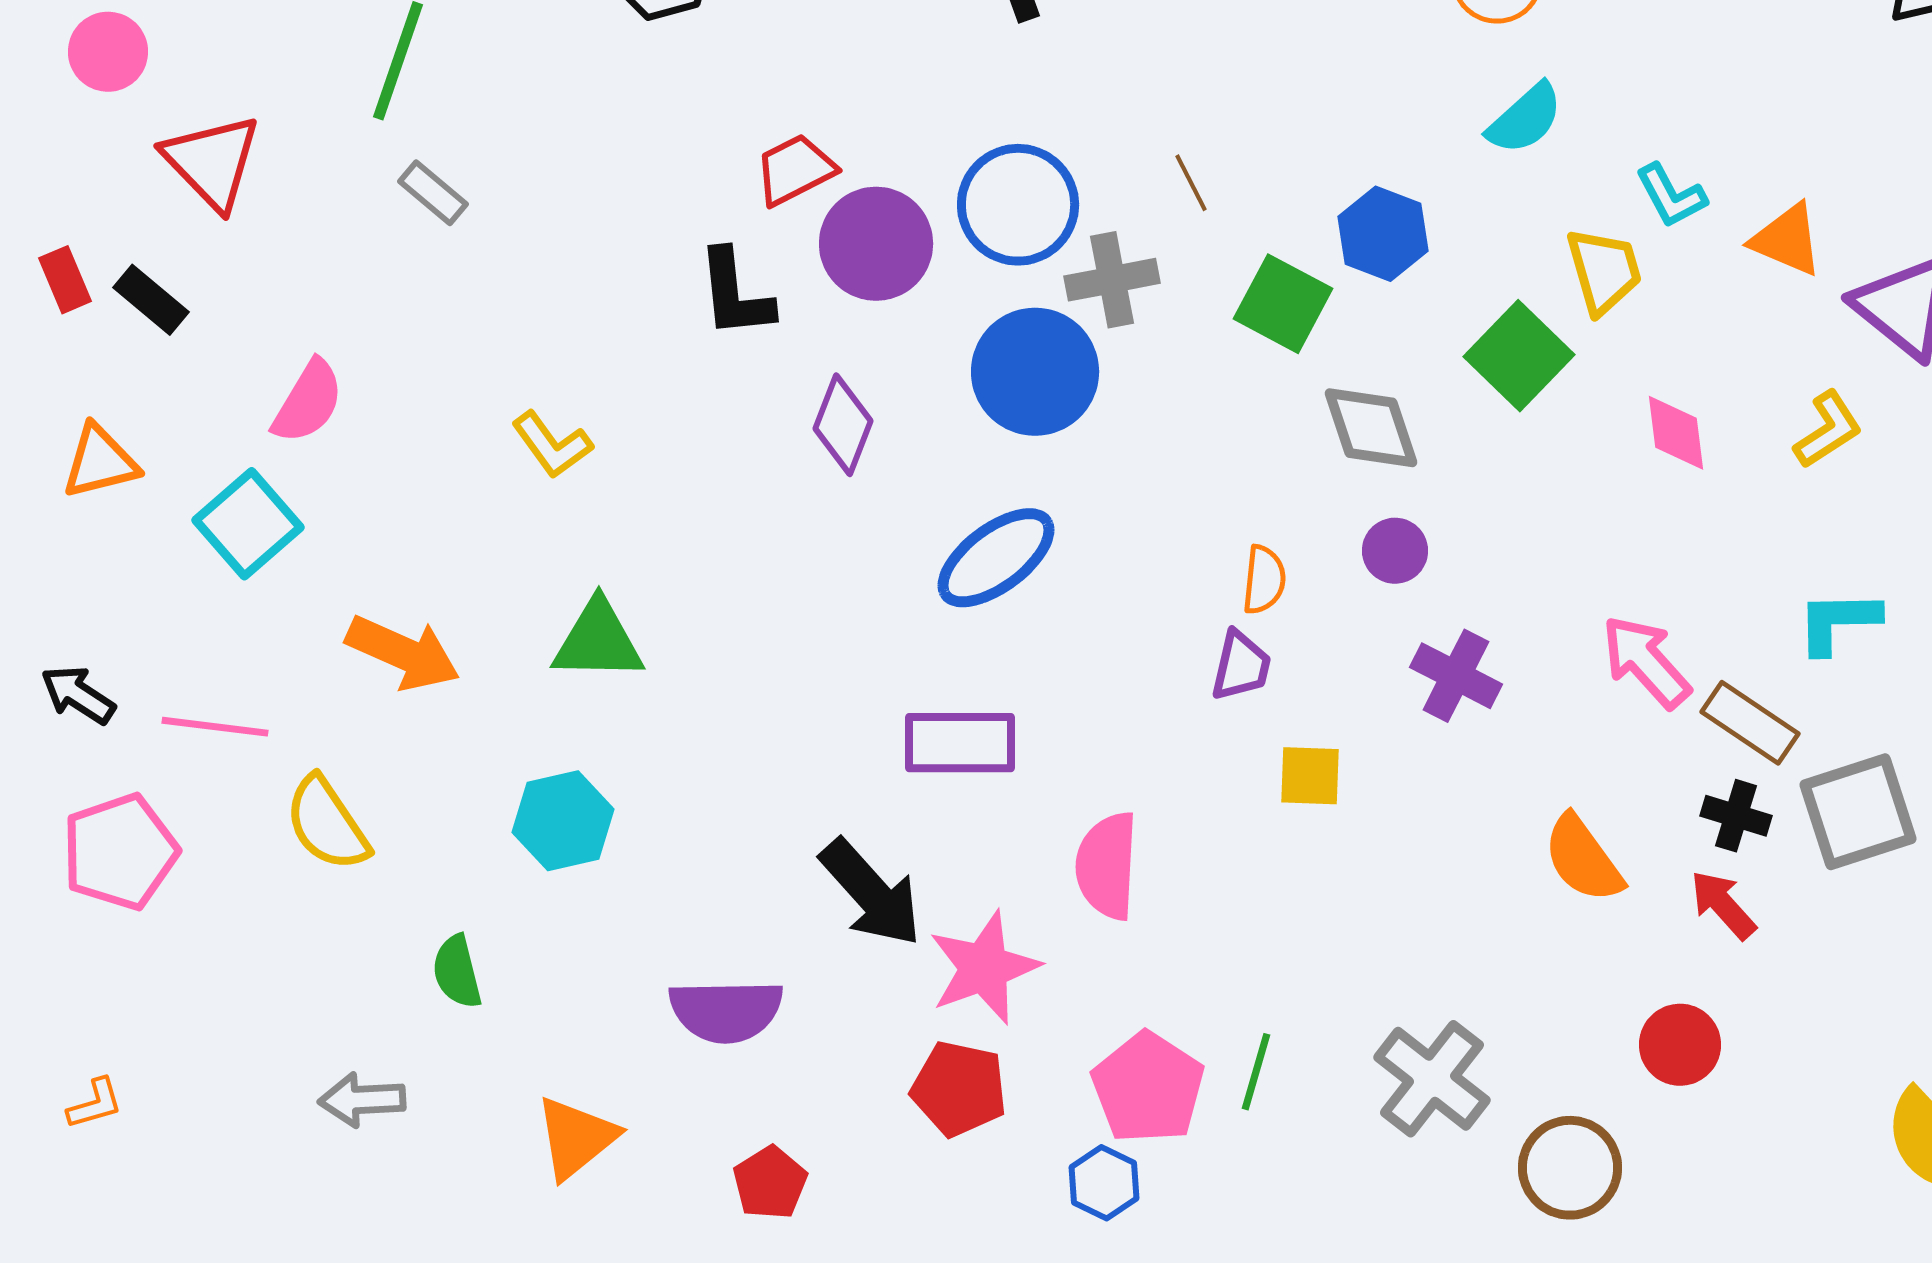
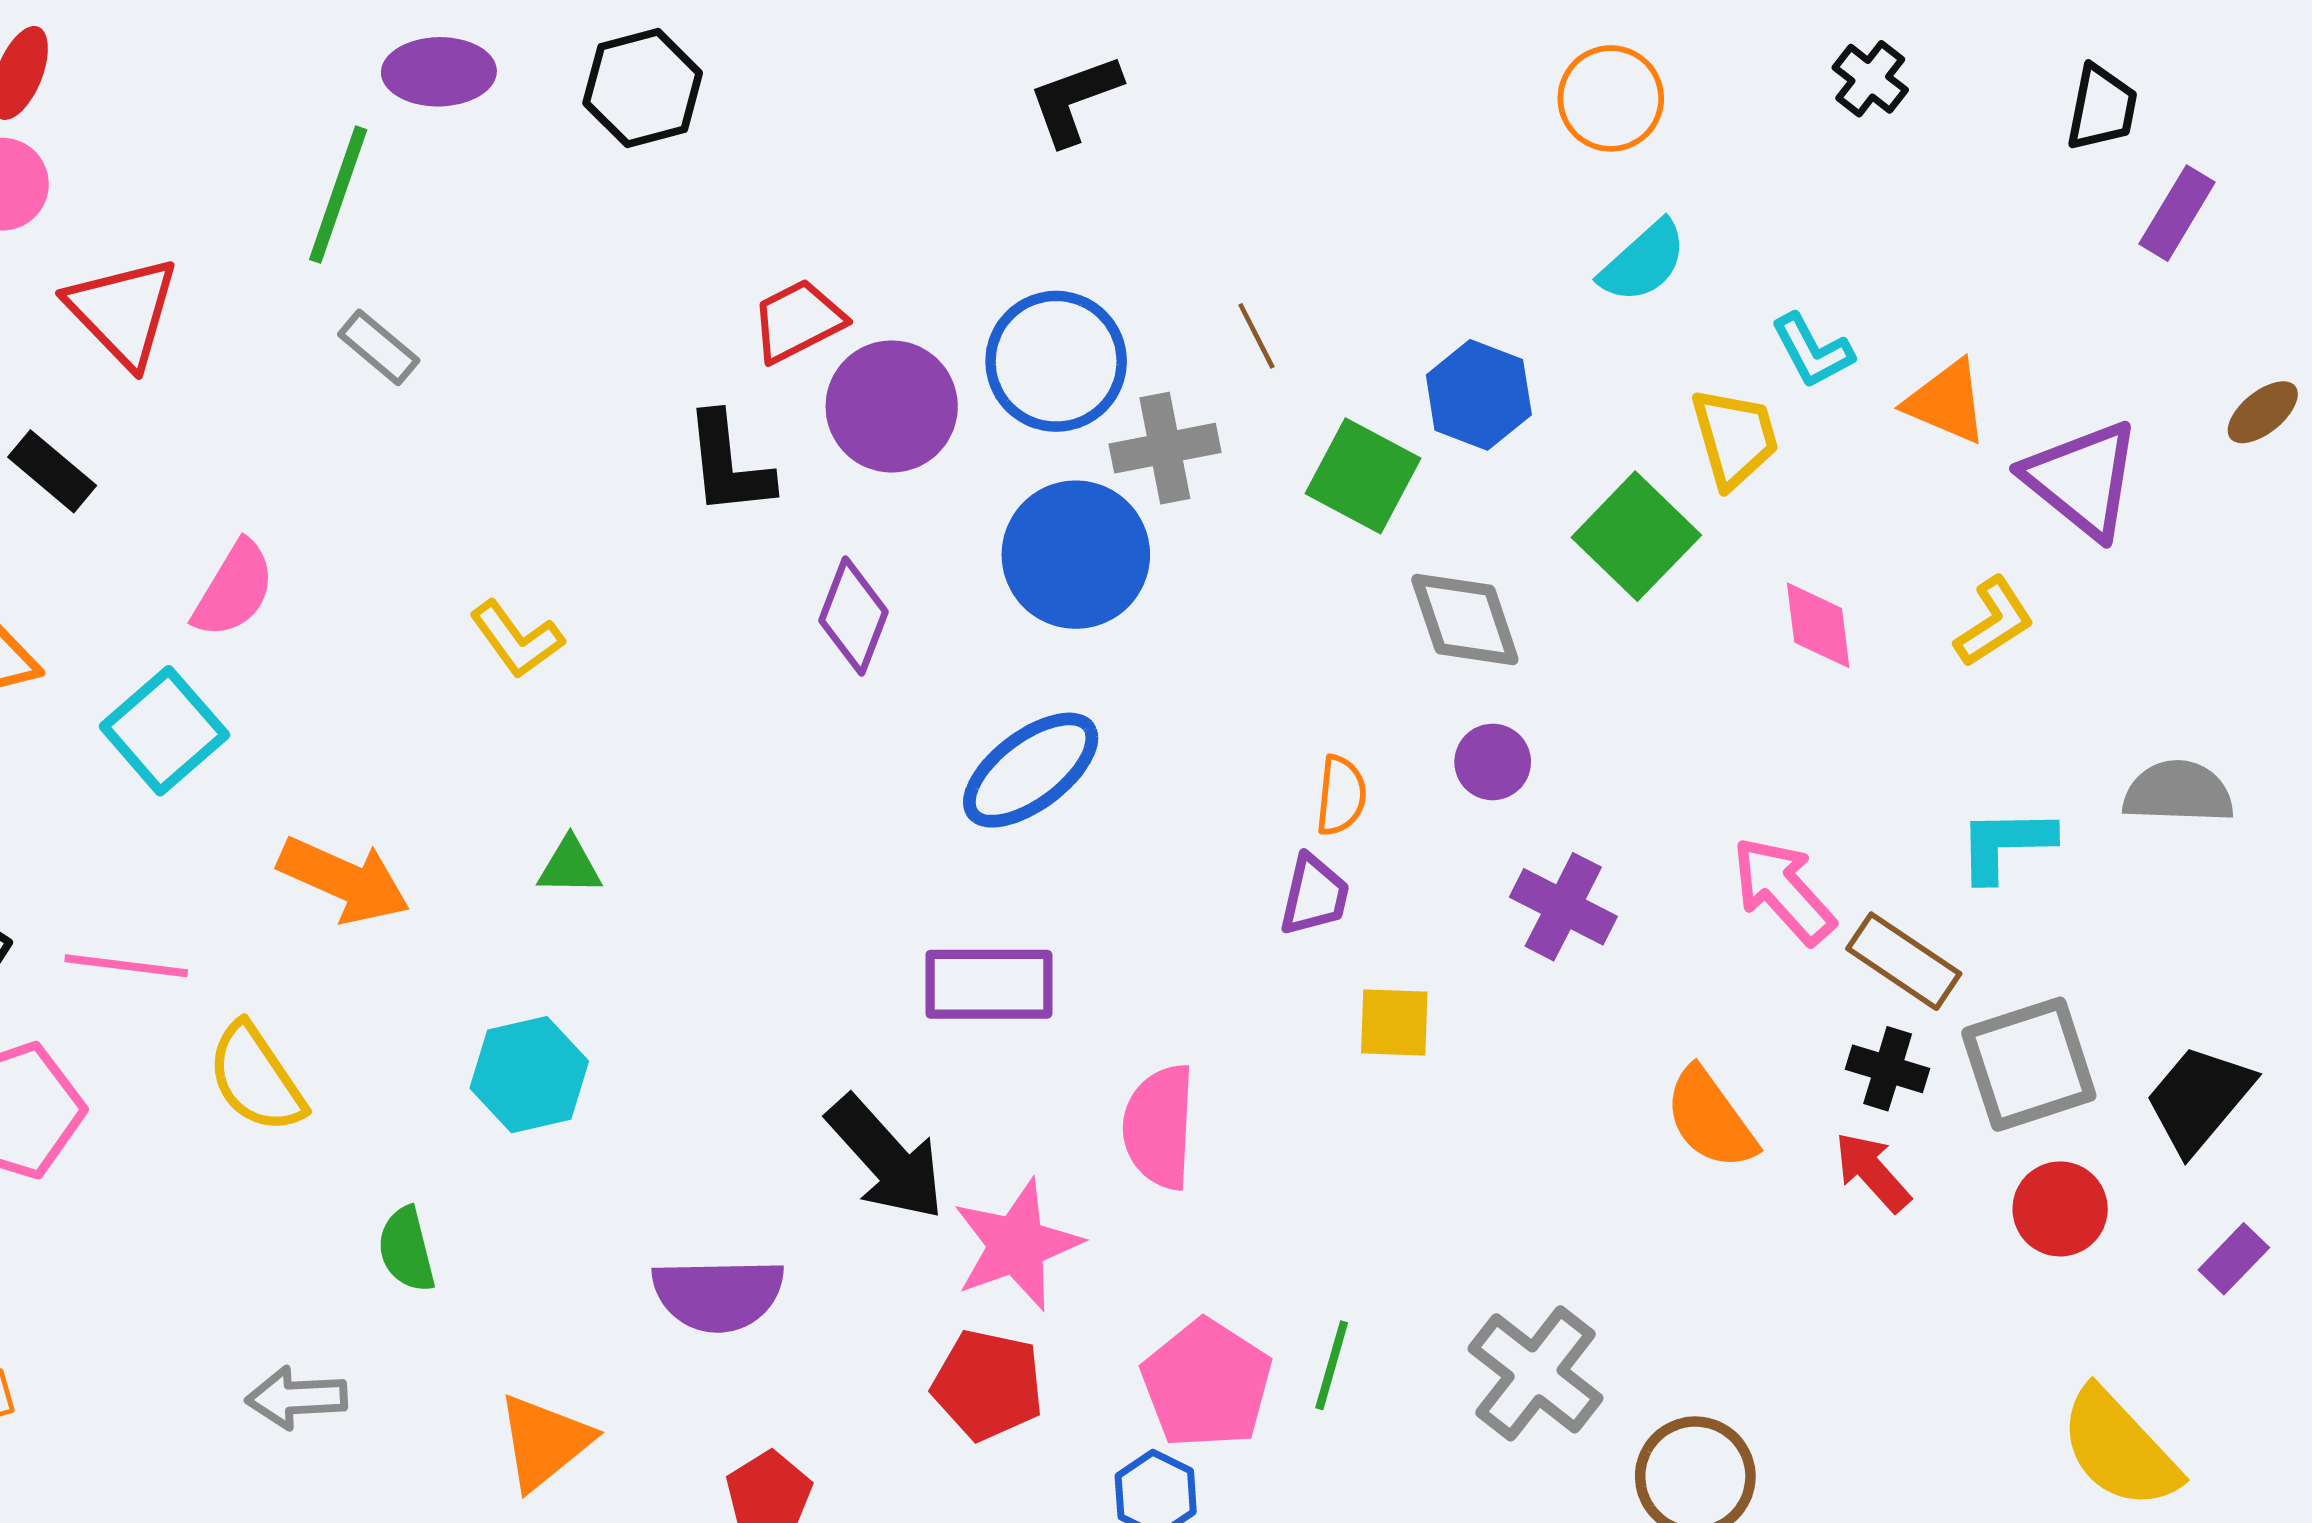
green triangle: (598, 641) -> (570, 866), size x0.6
red circle: (1680, 1045) -> (2060, 1209), moved

